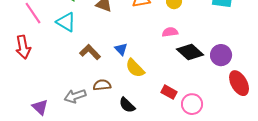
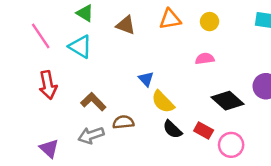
red arrow: (23, 47) -> (48, 85), moved
brown L-shape: (90, 52) -> (93, 102), moved
black diamond: (190, 52) -> (227, 101), moved
black semicircle: (127, 105) -> (172, 129), moved

